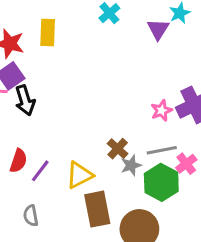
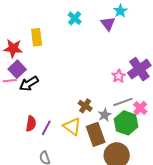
black arrow: (25, 100) -> (29, 84), turned 84
brown cross: (118, 149) -> (85, 106), moved
yellow triangle: (80, 175) -> (72, 127), turned -48
brown rectangle: (97, 209) -> (96, 134), moved

